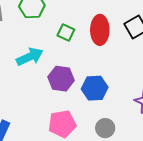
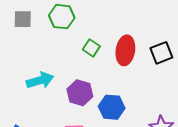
cyan arrow: (30, 57) -> (40, 80), moved

